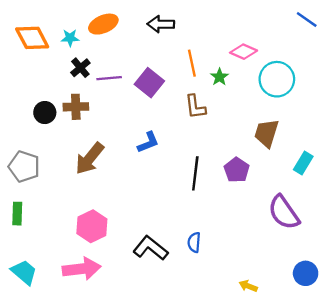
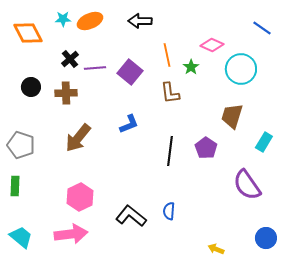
blue line: (307, 19) -> (262, 28), moved
cyan star: (70, 38) -> (63, 19), moved
black circle: (45, 113) -> (31, 87), moved

